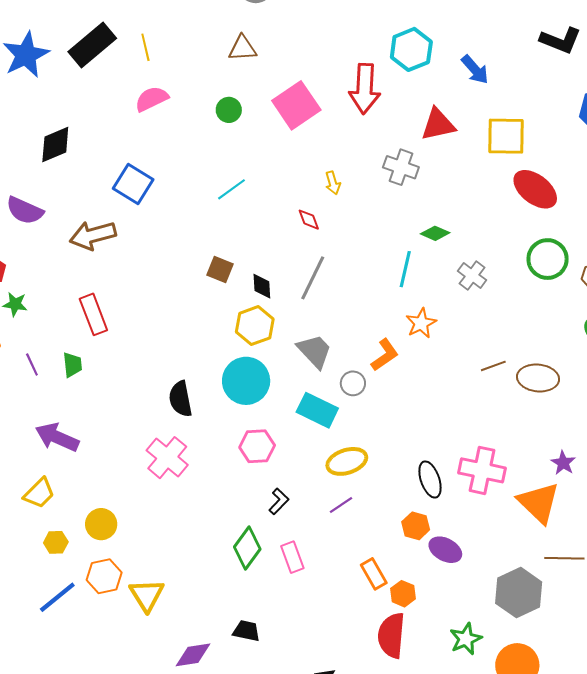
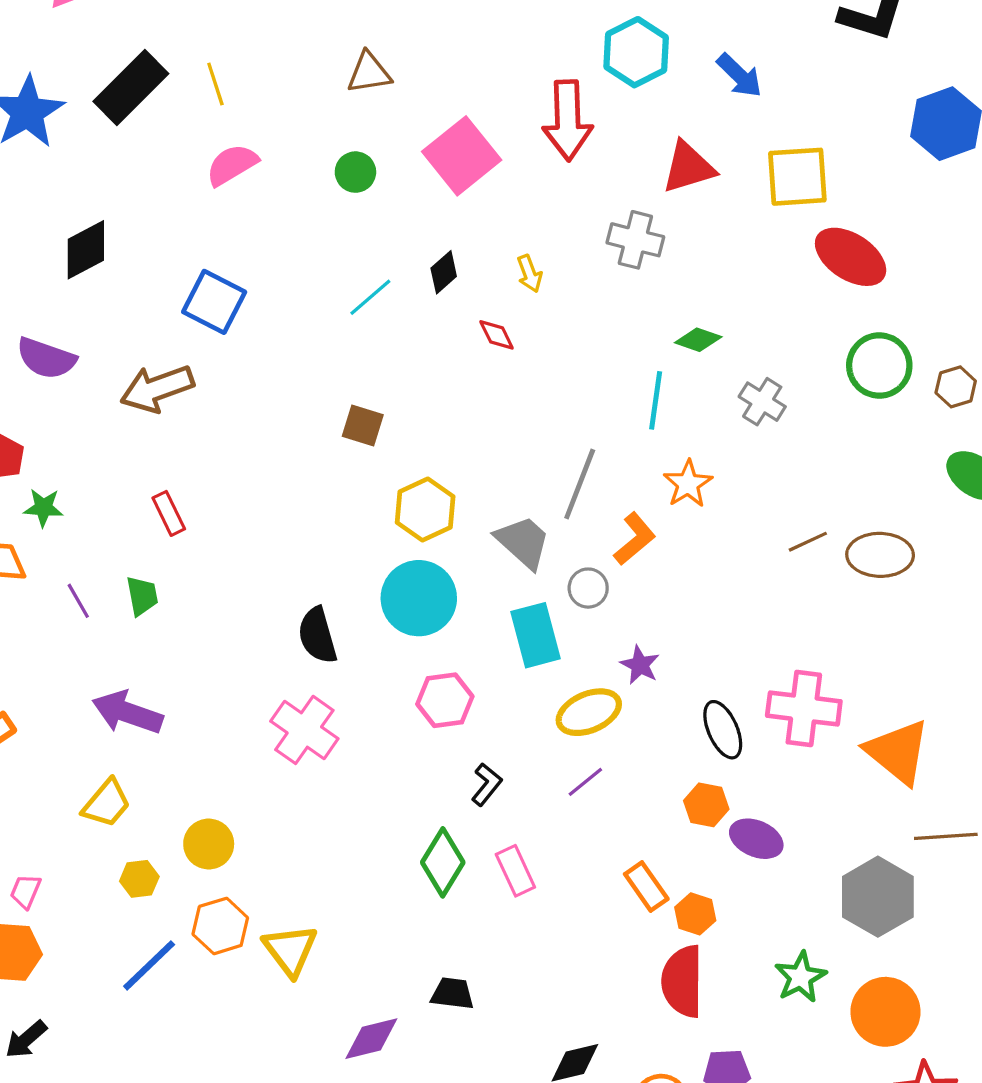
gray line: (313, 278) -> (580, 484), moved
black diamond: (262, 286) -> (444, 272), moved, turned 56
red rectangle: (93, 314) -> (169, 513), size x0.7
cyan rectangle: (317, 410) -> (535, 635), turned 54
purple star: (563, 463) -> (640, 665), moved

